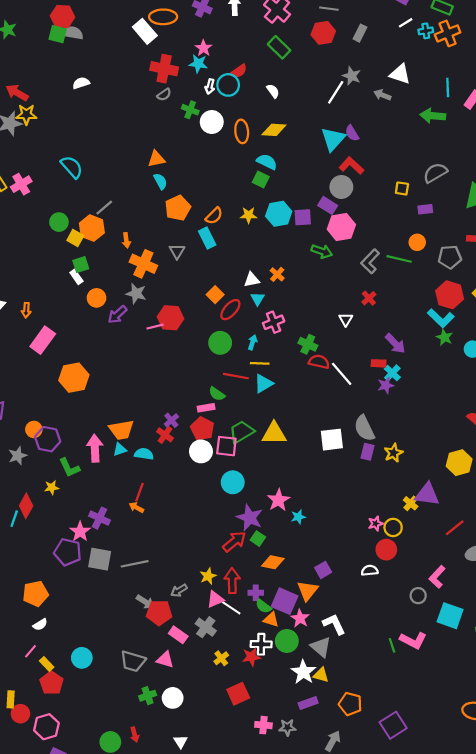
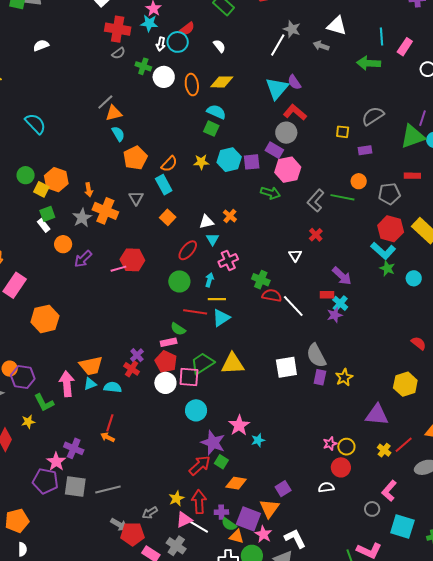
gray line: (104, 208) -> (105, 102), moved
gray star: (136, 294) -> (82, 218), moved, turned 30
orange square: (215, 295) -> (168, 217), moved
yellow cross: (411, 503) -> (384, 450), moved
white semicircle: (40, 625) -> (22, 549), turned -56

